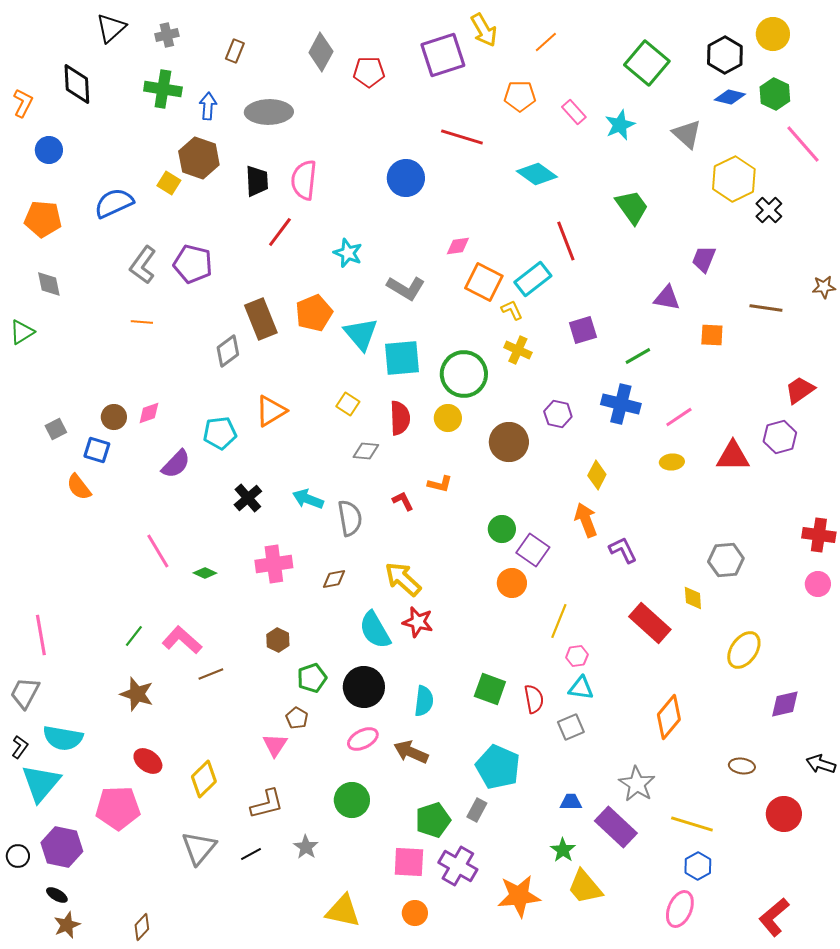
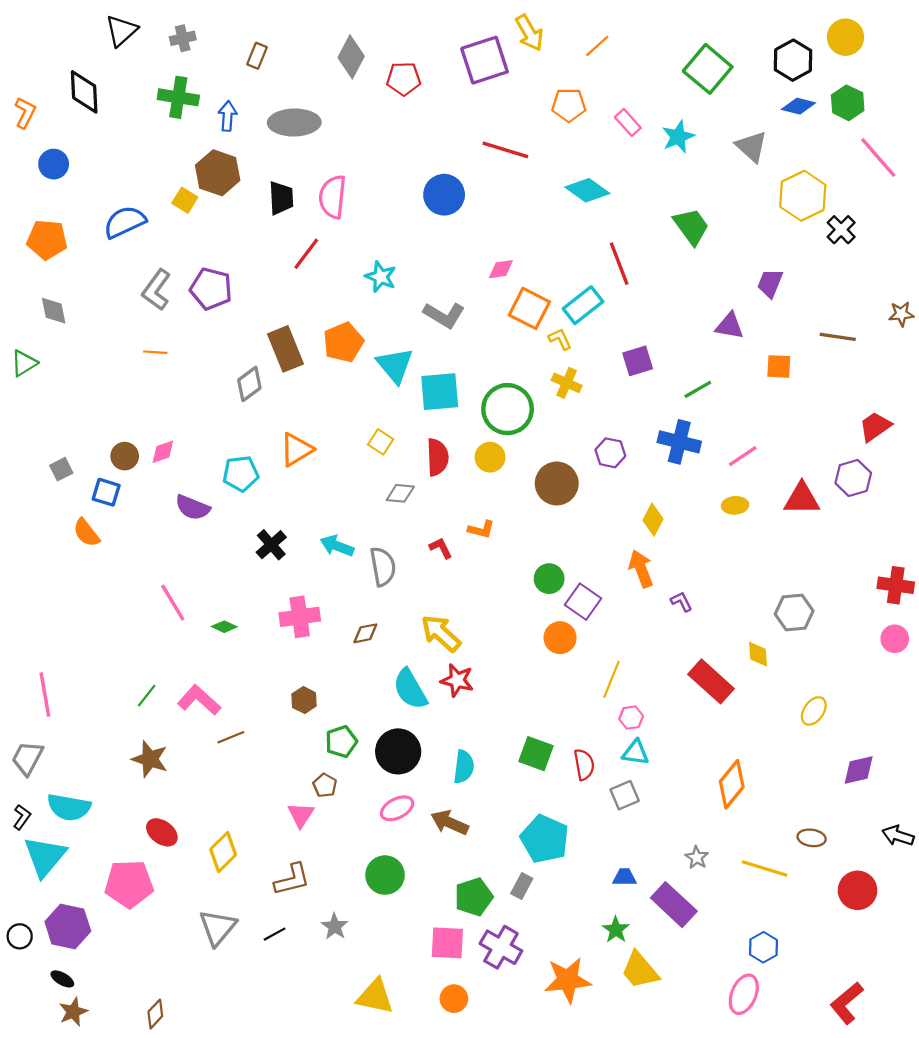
purple semicircle: (176, 464) -> (193, 508), turned 68
purple L-shape: (623, 550) -> (681, 602), size x0.7
yellow ellipse: (744, 650) -> (814, 711), size x0.7
gray star: (637, 784) -> (697, 858), size x0.6
yellow line: (692, 824) -> (765, 868), moved

